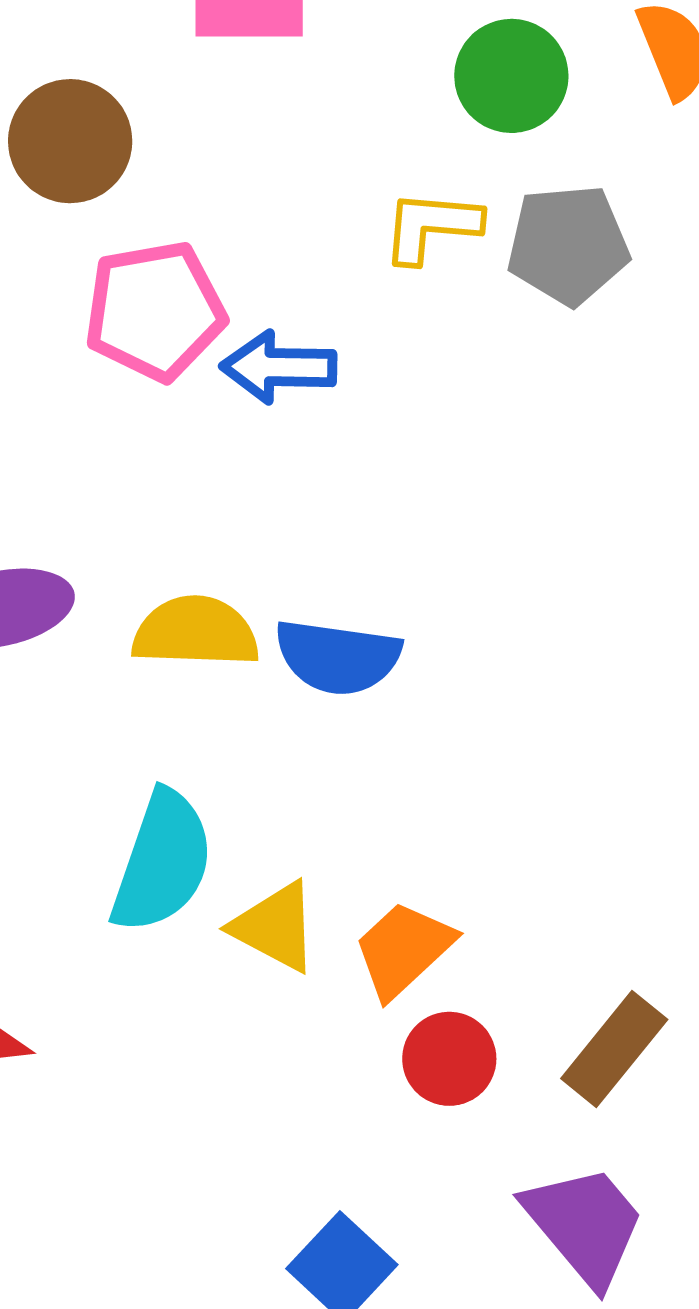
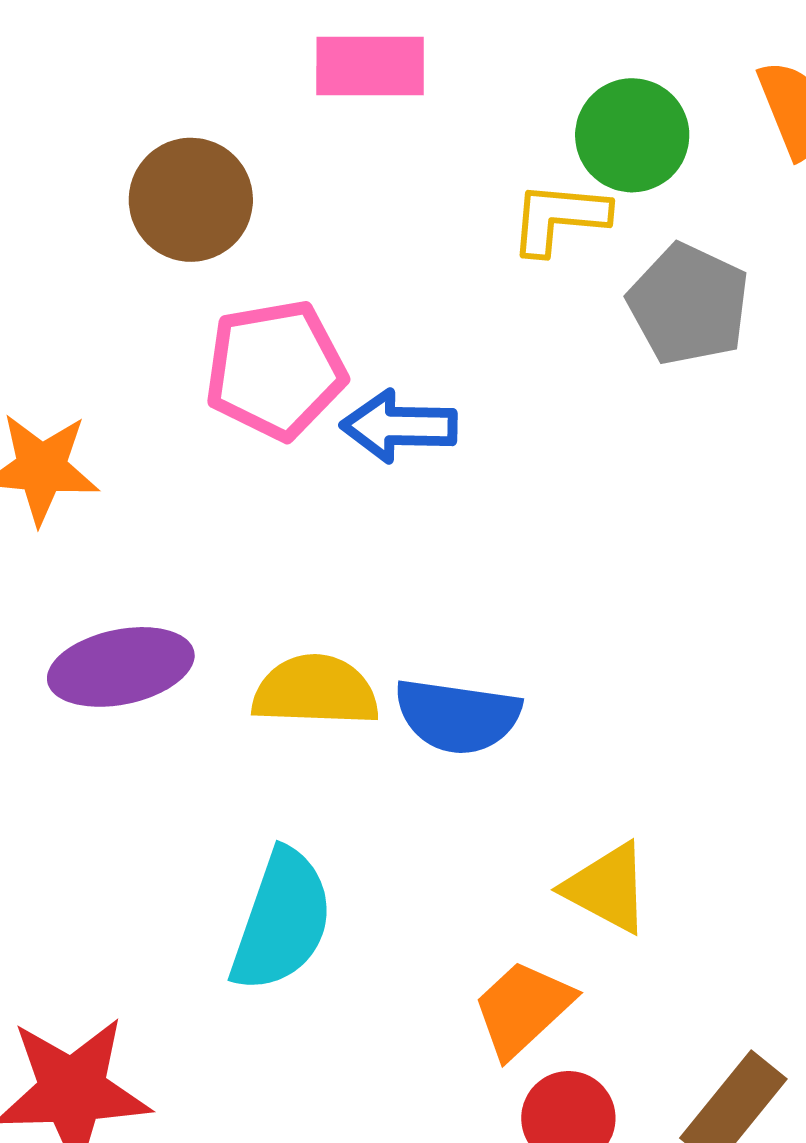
yellow L-shape: (431, 226) -> (559, 218), moved
gray pentagon: (568, 245) -> (689, 304), turned 30
yellow triangle: (275, 927) -> (607, 888), moved

